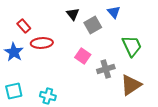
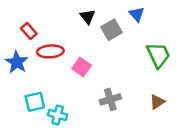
pink square: (83, 56) -> (82, 67), moved
gray cross: (106, 69) -> (110, 99), moved
brown triangle: (131, 85) -> (157, 102), size x0.6
cyan square: (14, 91) -> (35, 102), moved

